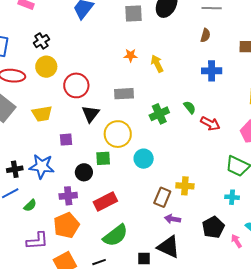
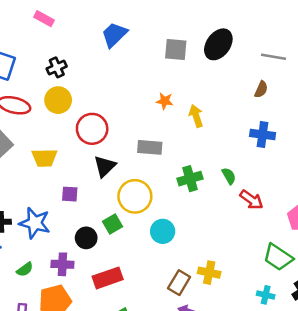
green square: (103, 158) -> (112, 224), turned -35
green semicircle: (30, 205) -> (25, 269), moved

